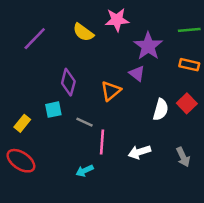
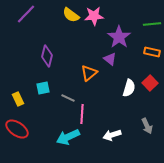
yellow semicircle: (83, 32) -> (71, 15), moved
purple line: (35, 39) -> (26, 14), moved
purple diamond: (68, 82) -> (47, 56), moved
yellow rectangle: (22, 123) -> (18, 99), turned -64
white arrow: (139, 152) -> (112, 135), moved
cyan arrow: (85, 171) -> (68, 137), size x1.6

